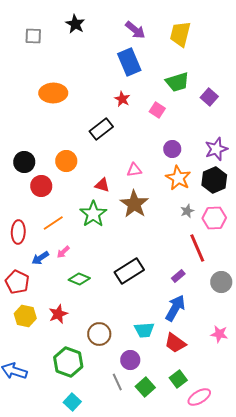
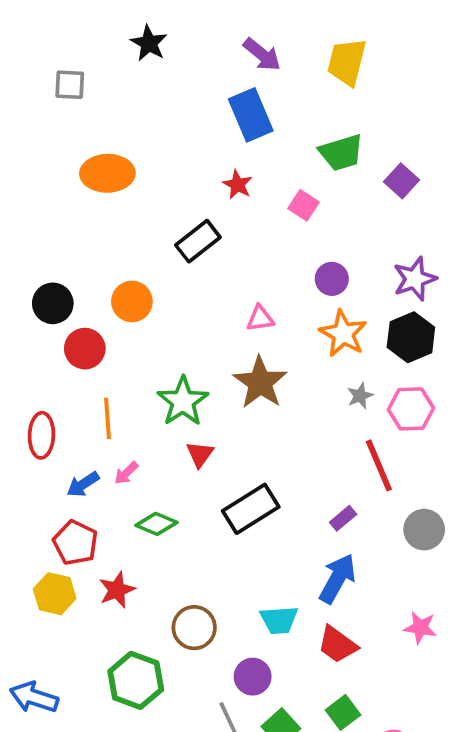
gray square: (33, 36) -> (70, 85), moved
red triangle: (102, 185) -> (200, 454), moved, turned 49
orange line: (53, 223) -> (107, 418), turned -60
red pentagon: (17, 282) -> (75, 543), moved

